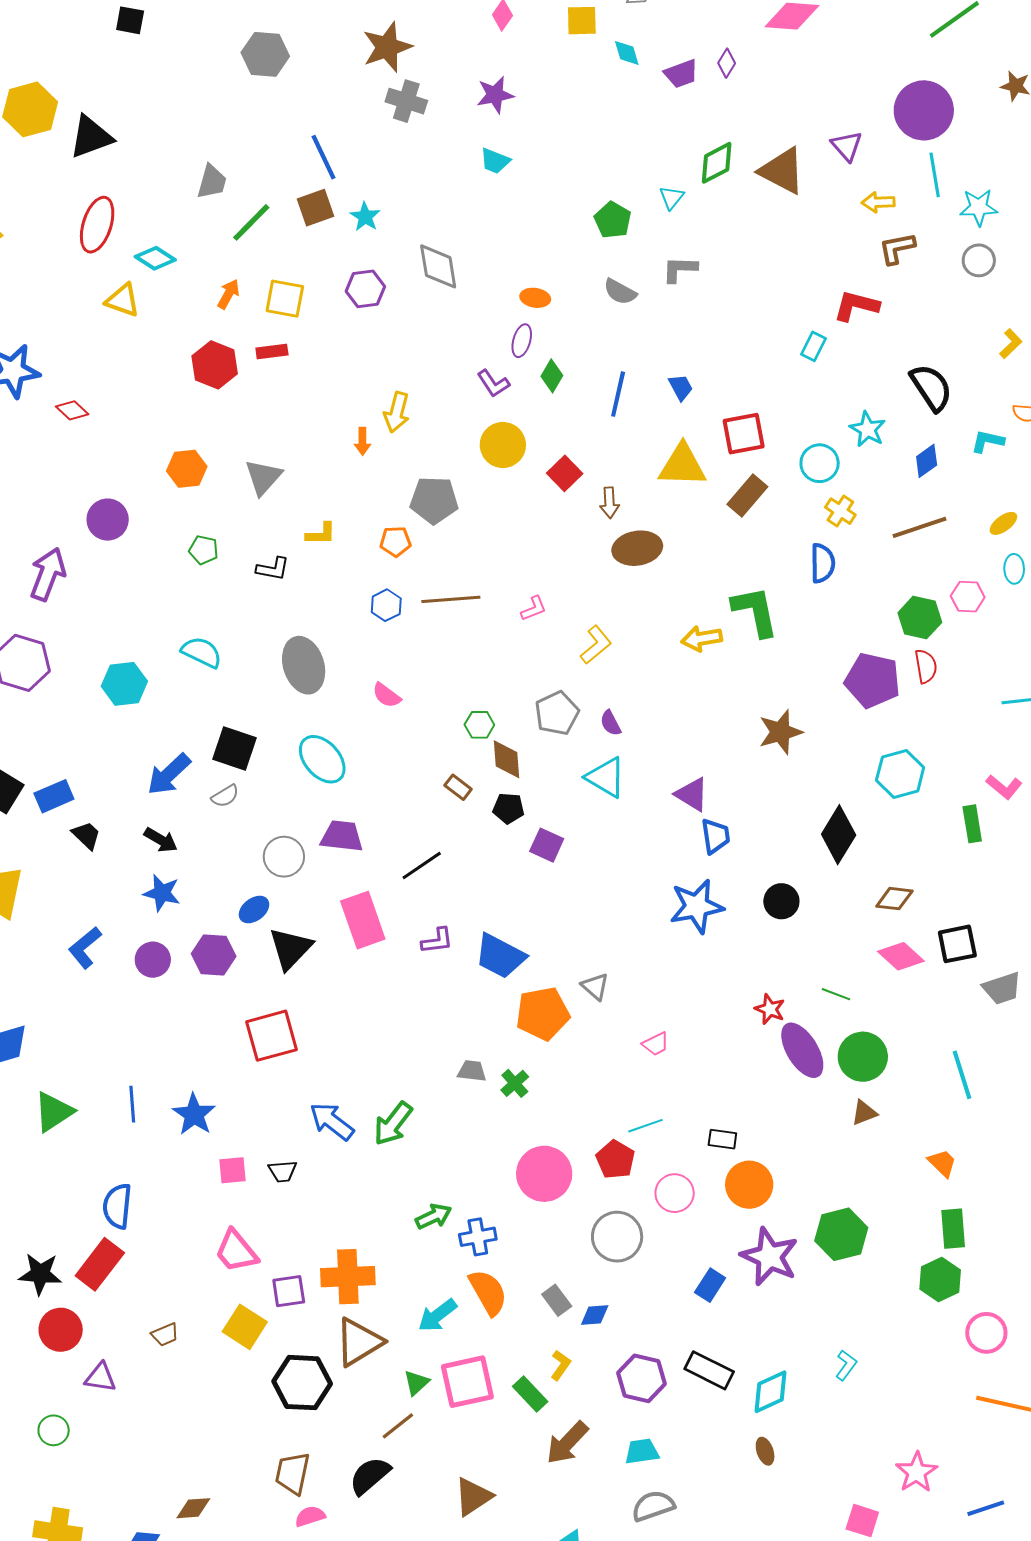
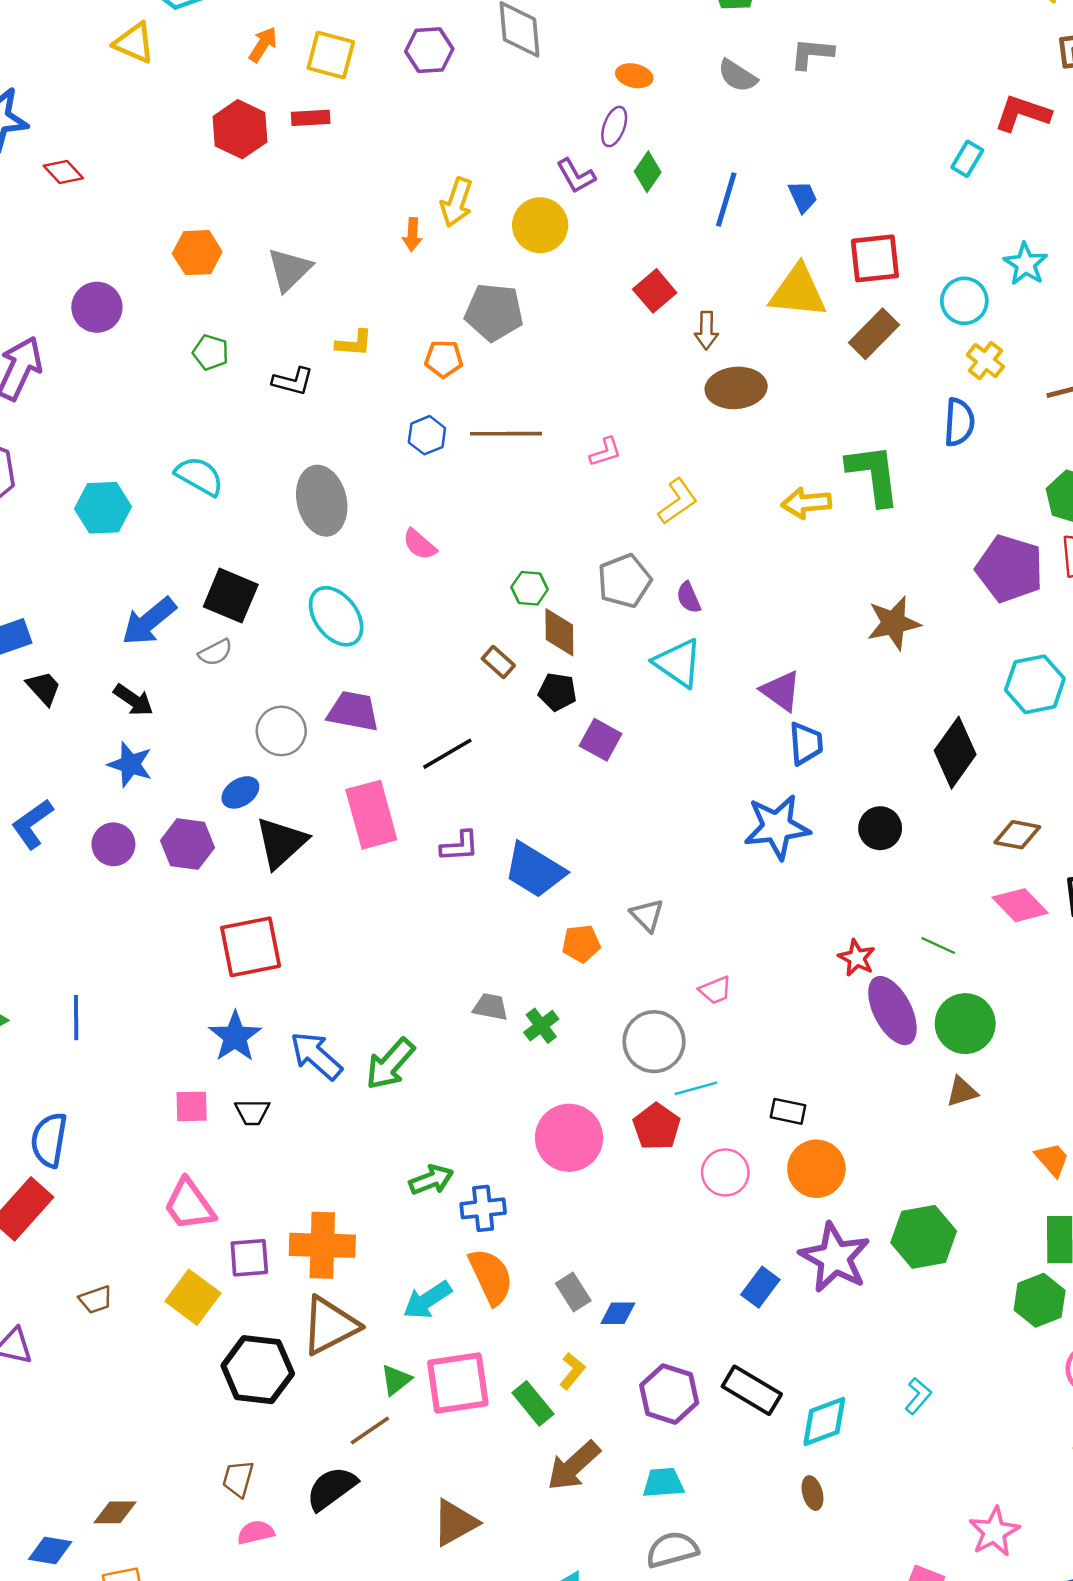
yellow circle: (503, 445) -> (540, 225), moved
orange pentagon: (543, 1014) -> (581, 944), size x0.6
blue star: (194, 1114) -> (235, 1037), moved
gray circle: (617, 1237) -> (654, 1042), moved
brown trapezoid: (292, 1473) -> (238, 1479), size x0.7

